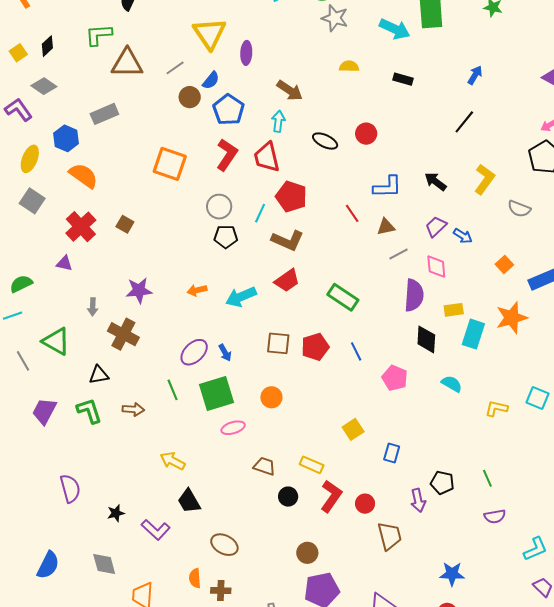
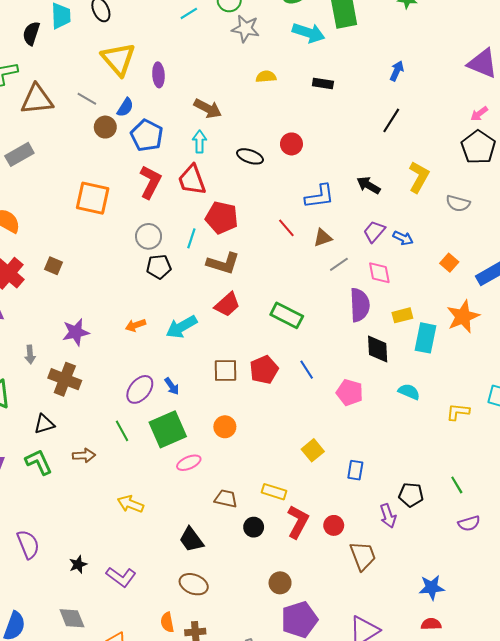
gray line: (175, 68) -> (87, 99), turned 72
black trapezoid: (189, 501) -> (191, 540), moved

